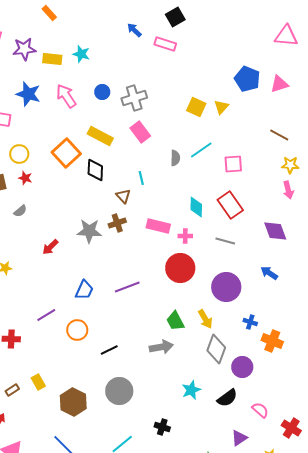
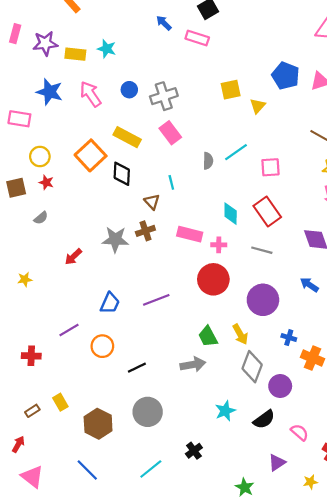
yellow square: (196, 107) -> (231, 90), moved, turned -36
black cross: (162, 427) -> (194, 451), turned 35

